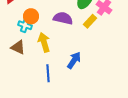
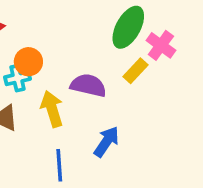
purple semicircle: (63, 18) -> (88, 85), moved
cyan cross: (25, 25) -> (18, 78), turned -32

